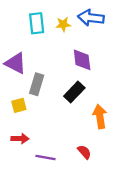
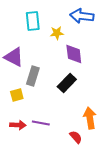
yellow star: (63, 24) -> (57, 33), moved
orange arrow: (100, 116) -> (90, 118), moved
purple line: (45, 157) -> (41, 123), moved

